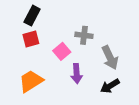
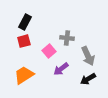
purple arrow: (77, 74) -> (61, 69), turned 56

